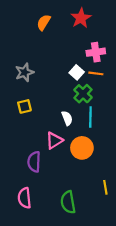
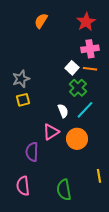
red star: (81, 18) -> (86, 22), moved
gray star: (24, 72) -> (21, 79), moved
cyan line: (90, 117) -> (85, 110), turned 42

